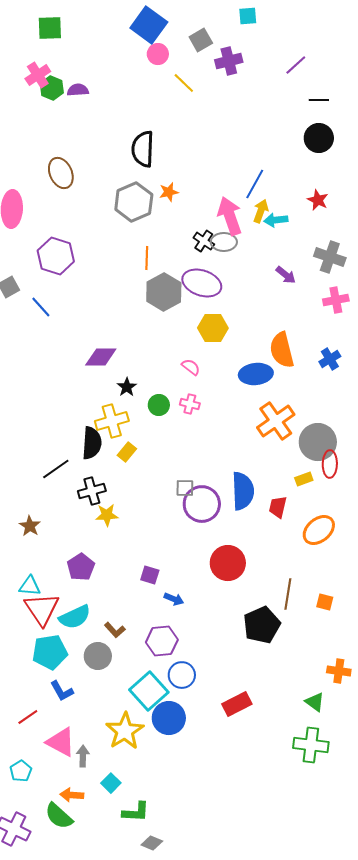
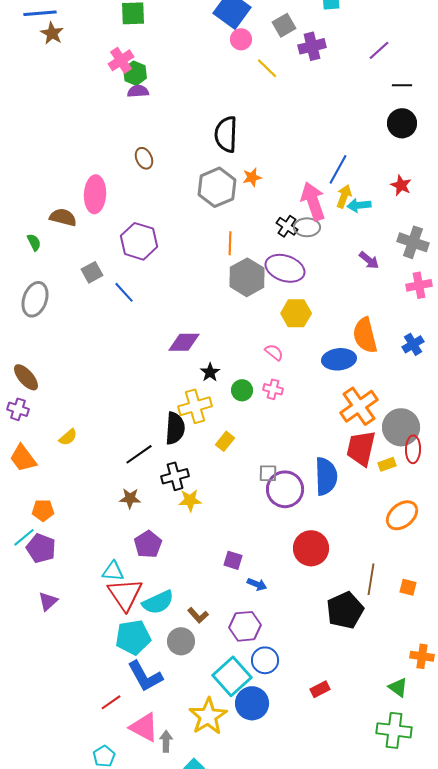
purple semicircle: (78, 90) -> (138, 91), moved
brown ellipse: (61, 173) -> (144, 158), size x0.7
yellow rectangle: (127, 452) -> (225, 441), moved
red trapezoid: (278, 507) -> (361, 448), moved, size x1.6
brown star: (30, 526) -> (130, 498), moved, turned -30
purple pentagon: (81, 567) -> (148, 544), moved
blue L-shape: (62, 691) -> (145, 676), size x1.5
red rectangle: (237, 704) -> (320, 689), size x0.7

